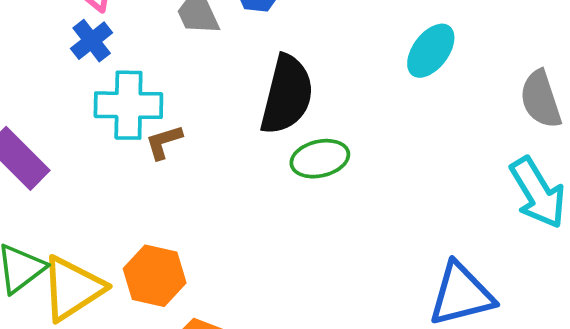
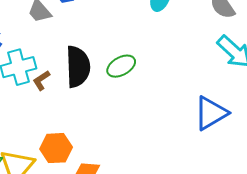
black semicircle: (287, 95) -> (78, 67), moved

